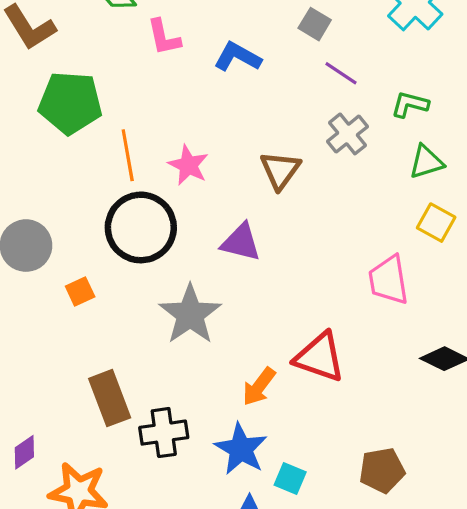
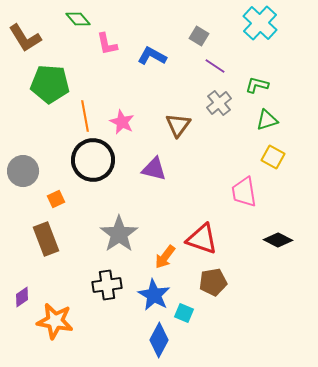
gray star: (190, 314) -> (119, 234), moved
brown rectangle: (110, 398) -> (46, 239), moved
brown pentagon: (382, 470) -> (213, 282), moved

